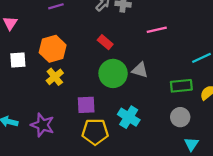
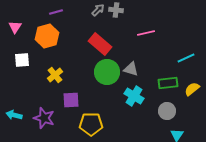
red rectangle: (105, 42) -> (100, 44), size x1.6
orange hexagon: (53, 49) -> (47, 36), moved
purple square: (86, 105) -> (71, 100), moved
cyan cross: (129, 117) -> (134, 96), moved

